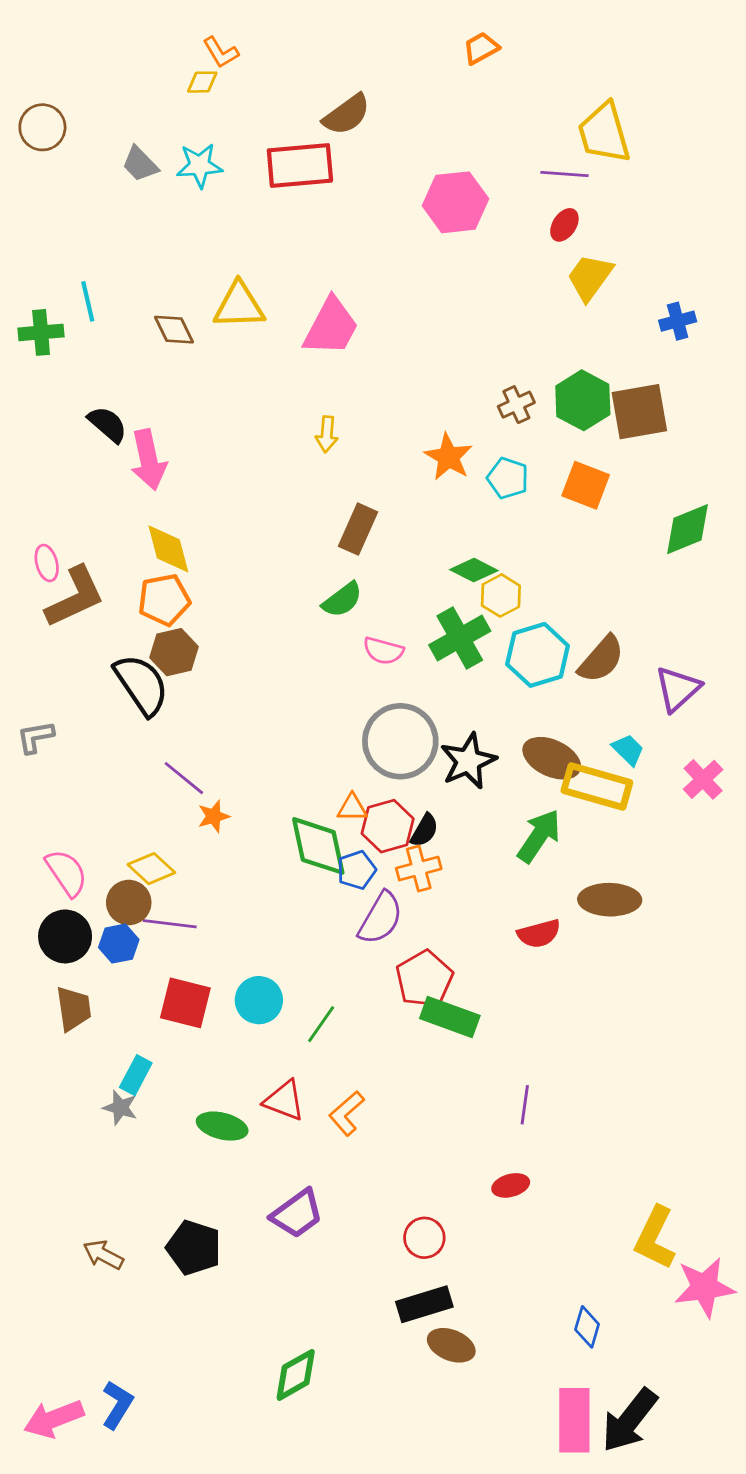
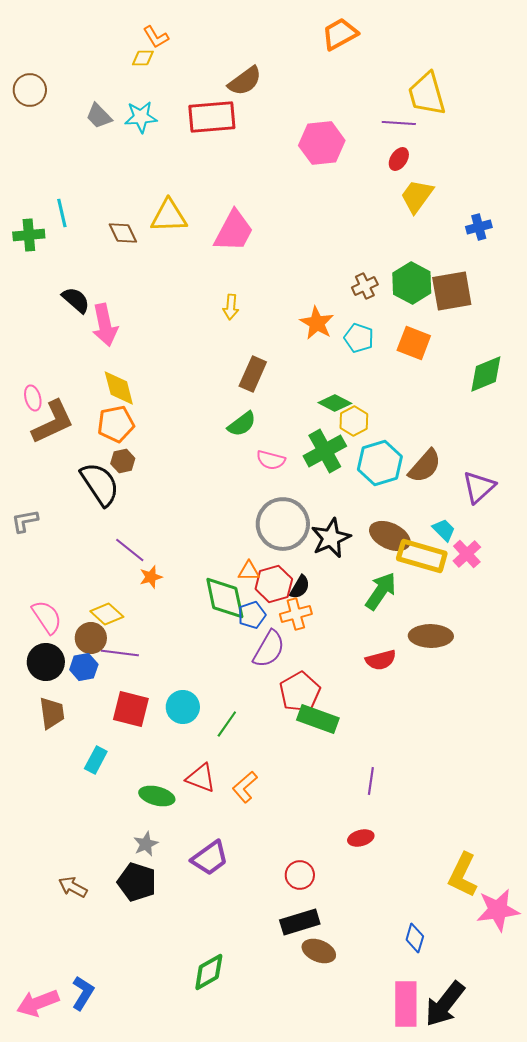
orange trapezoid: (481, 48) -> (340, 34), size x1.4
brown hexagon: (174, 652) -> (123, 461), size x0.7
pink cross: (703, 779) -> (467, 554), moved
gray star: (120, 1108) -> (146, 844), moved, turned 30

